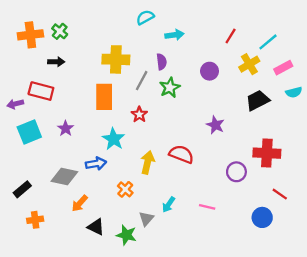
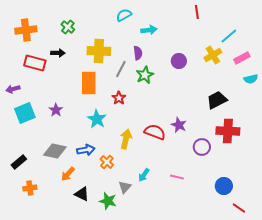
green cross: (60, 31) -> (68, 27), moved
red line: (231, 36) -> (197, 12), moved, turned -40
black arrow: (56, 62) -> (58, 53), moved
red rectangle: (41, 91) -> (35, 63), moved
black trapezoid: (258, 100) -> (217, 100), moved
purple star: (215, 125) -> (179, 125), moved
blue arrow: (96, 164) -> (86, 150), moved
red line: (280, 194) -> (239, 208), moved

